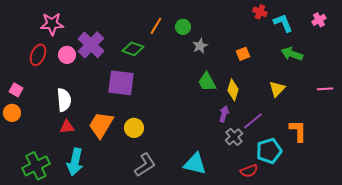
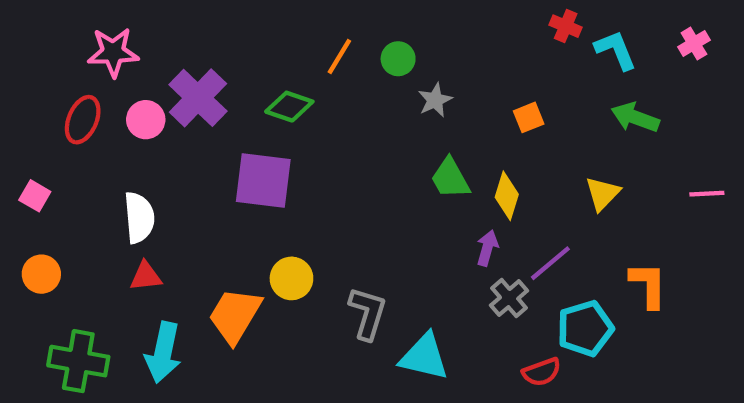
orange circle: (12, 113) -> (41, 274), moved
orange trapezoid: (101, 125) -> (235, 315), moved
gray L-shape: (145, 165) -> (368, 313), moved, turned -40
green cross: (36, 166) -> (78, 361), turned 36

